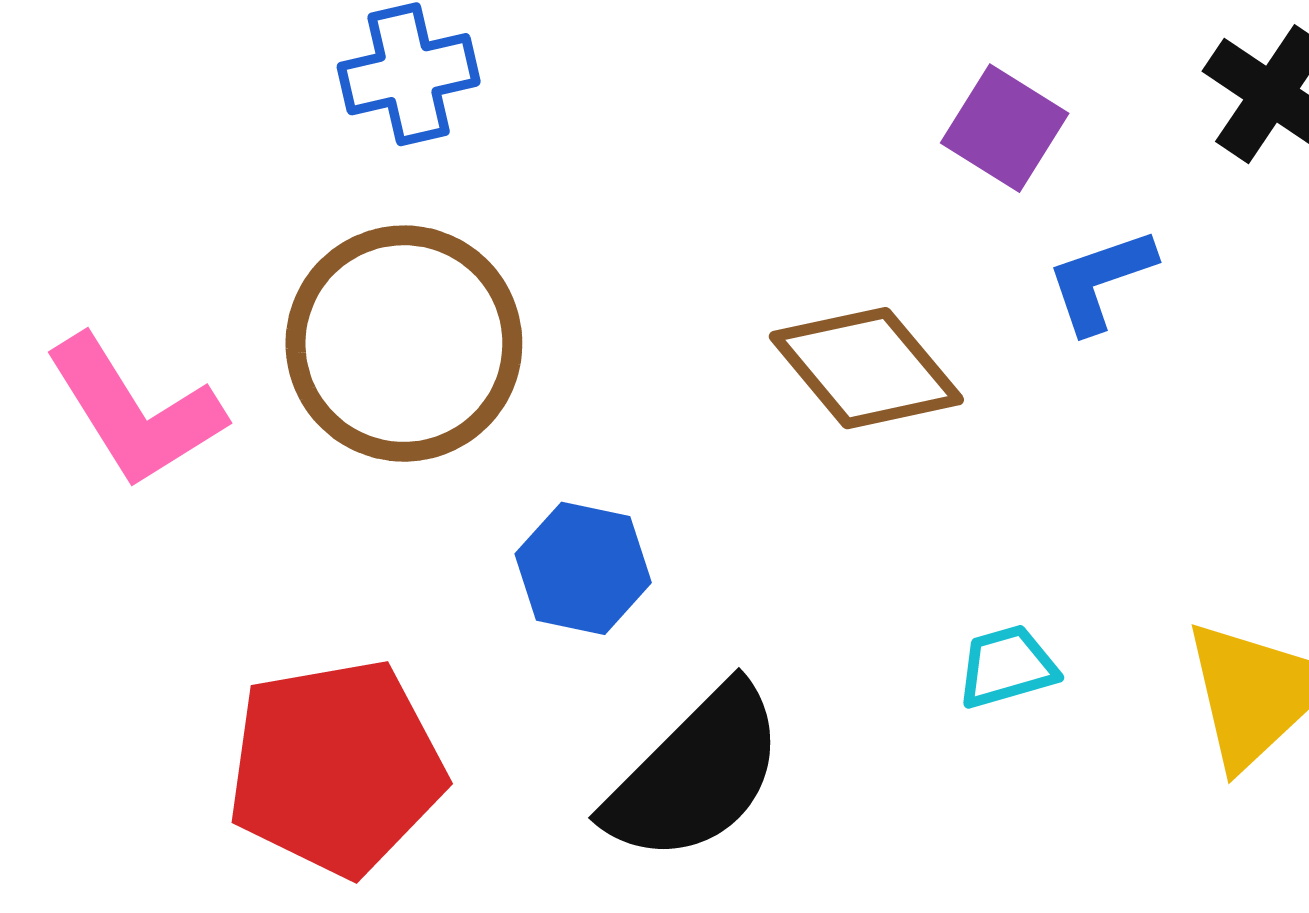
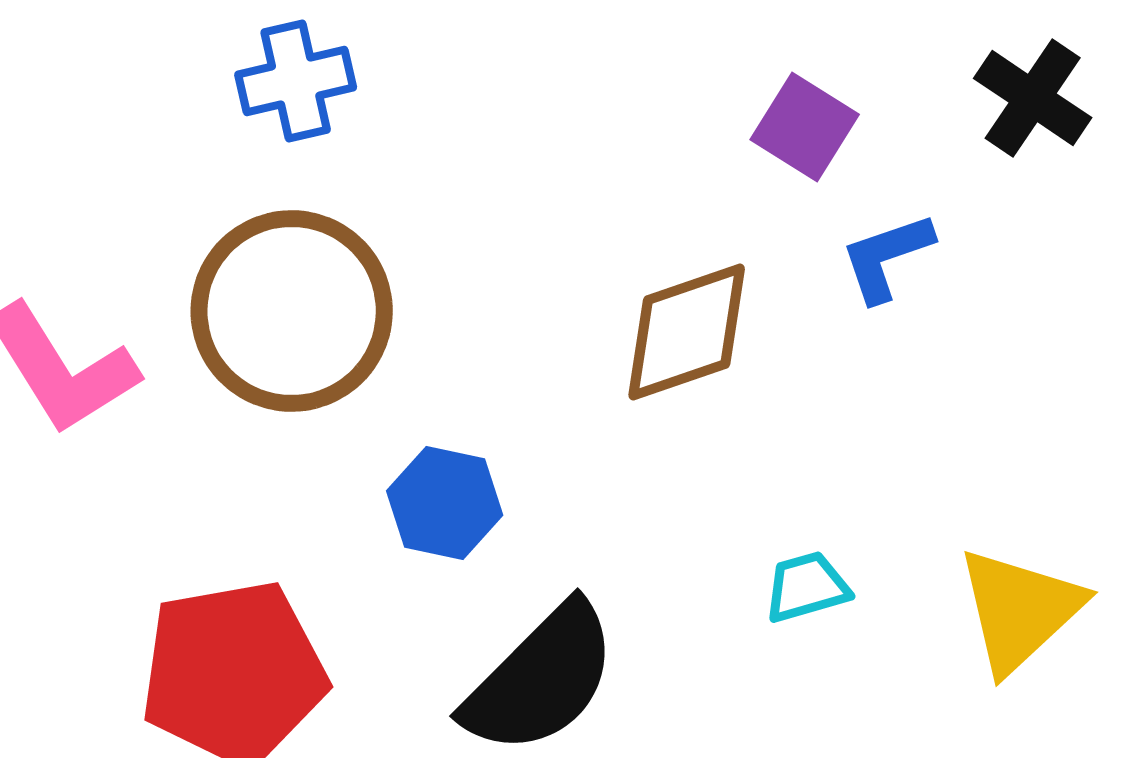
brown diamond: (866, 368) -> (687, 332), turned -69

